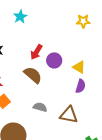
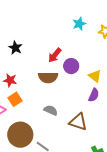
cyan star: (20, 17) -> (79, 24), moved
brown semicircle: (33, 75) -> (48, 77), turned 132

